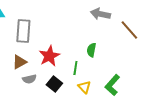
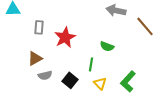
gray rectangle: (23, 31) -> (39, 27), size x0.6
green semicircle: (91, 50) -> (107, 46), turned -80
red star: (49, 56) -> (65, 37), moved

